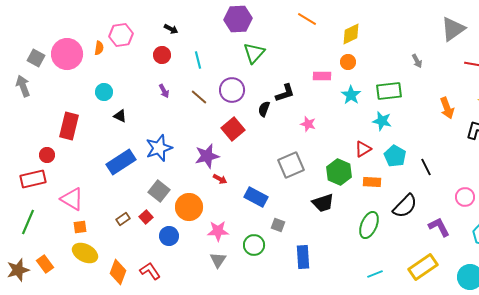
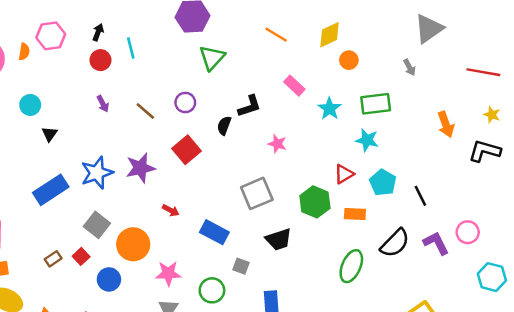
orange line: (307, 19) -> (276, 35), moved
black arrow: (171, 29) -> (98, 32), moved, turned -96
gray triangle: (453, 29) -> (429, 29), moved
cyan line: (198, 60) -> (131, 48), moved
orange circle: (348, 62) -> (349, 60), moved
pink rectangle: (322, 76) -> (294, 86), turned 42
purple circle: (232, 90) -> (185, 103), size x0.7
black triangle: (120, 116) -> (50, 134), turned 40
purple star: (207, 156) -> (140, 168), moved
black trapezoid: (323, 203) -> (279, 239), moved
purple L-shape: (439, 227) -> (436, 243), moved

